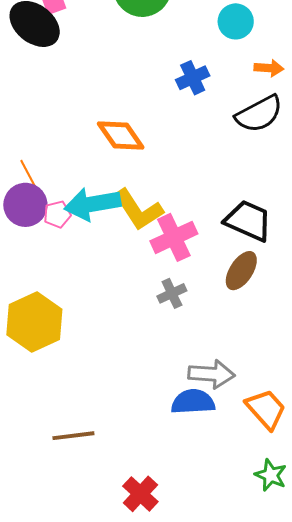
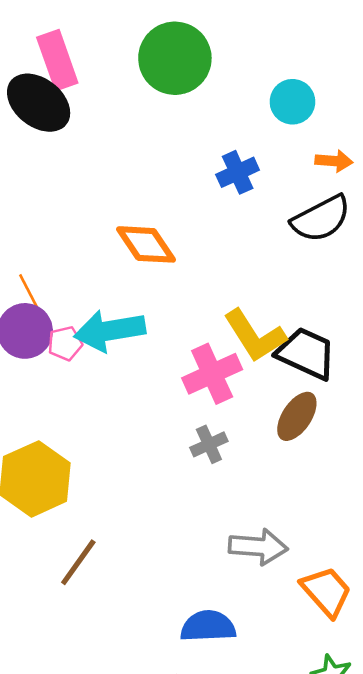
yellow L-shape: (138, 210) -> (255, 336), moved
blue semicircle: (193, 402) -> (208, 626), moved
brown line: (73, 436) -> (78, 562), moved, turned -48

